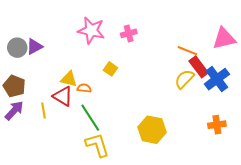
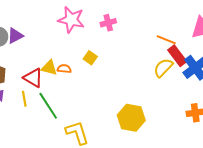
orange semicircle: (84, 88) -> (64, 69), moved
red triangle: (63, 96) -> (33, 78), moved
green line: (90, 118) -> (48, 106), moved

